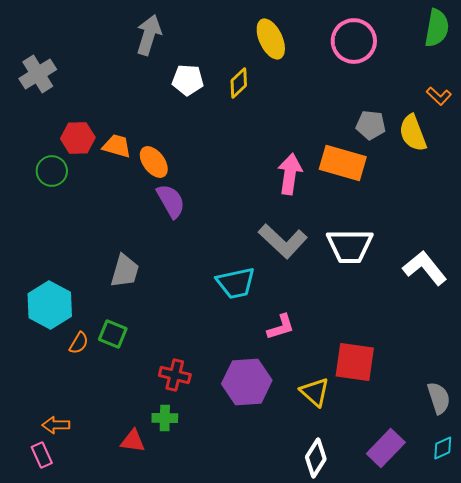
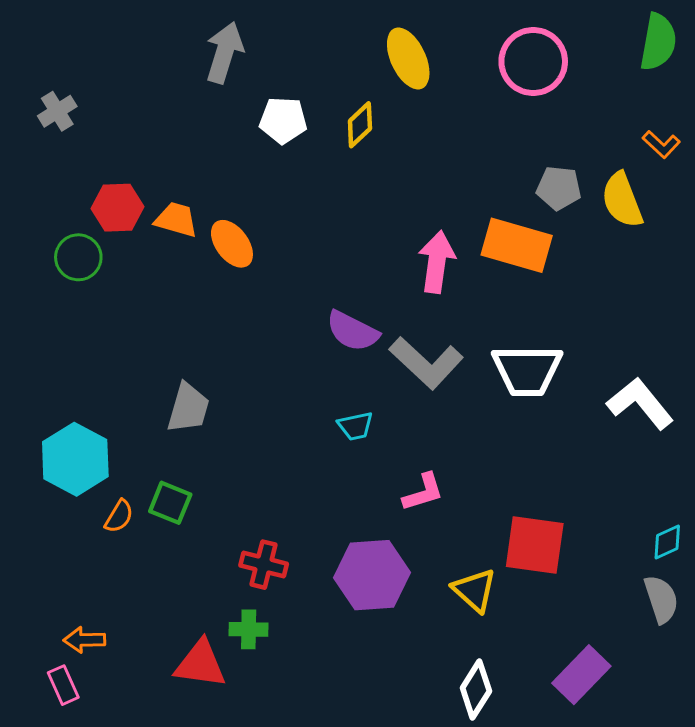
gray cross: (38, 74) -> (57, 111), size x0.7
purple semicircle: (171, 201) -> (352, 331), moved, turned 147
cyan trapezoid: (236, 283) -> (355, 426), size x0.6
red triangle: (133, 441) -> (200, 664), size x1.4
cyan diamond: (443, 448) -> (667, 542), moved

